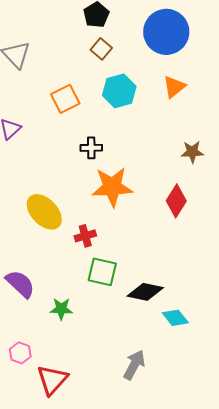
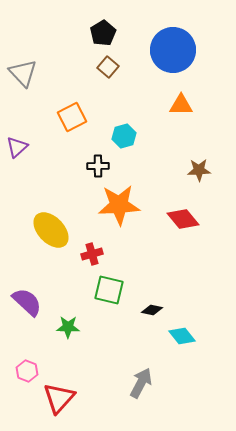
orange triangle: (174, 87) -> (181, 105), turned 40
cyan hexagon: (119, 91) -> (124, 136), moved, size x0.7
red diamond: (176, 201) -> (183, 219), turned -72
black diamond: (145, 292) -> (152, 310), size x0.6

